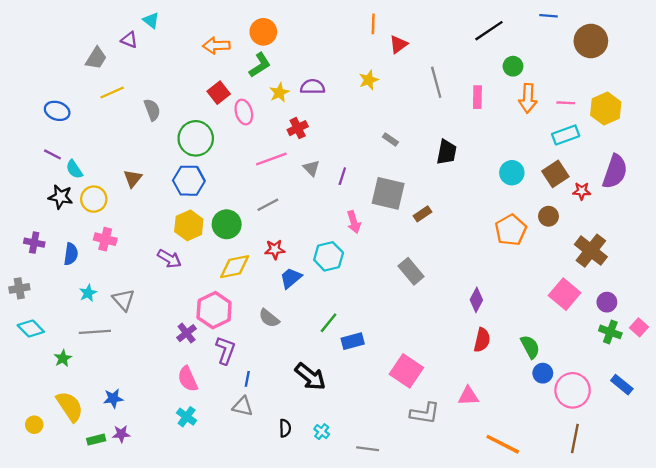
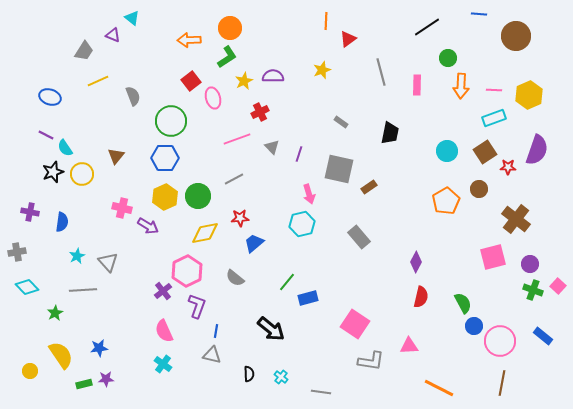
black star: (61, 197) -> (53, 172), turned -30
pink cross: (105, 239) -> (122, 208), moved
cyan hexagon: (329, 256) -> (302, 224), moved
pink square: (565, 294) -> (493, 257), turned 36

